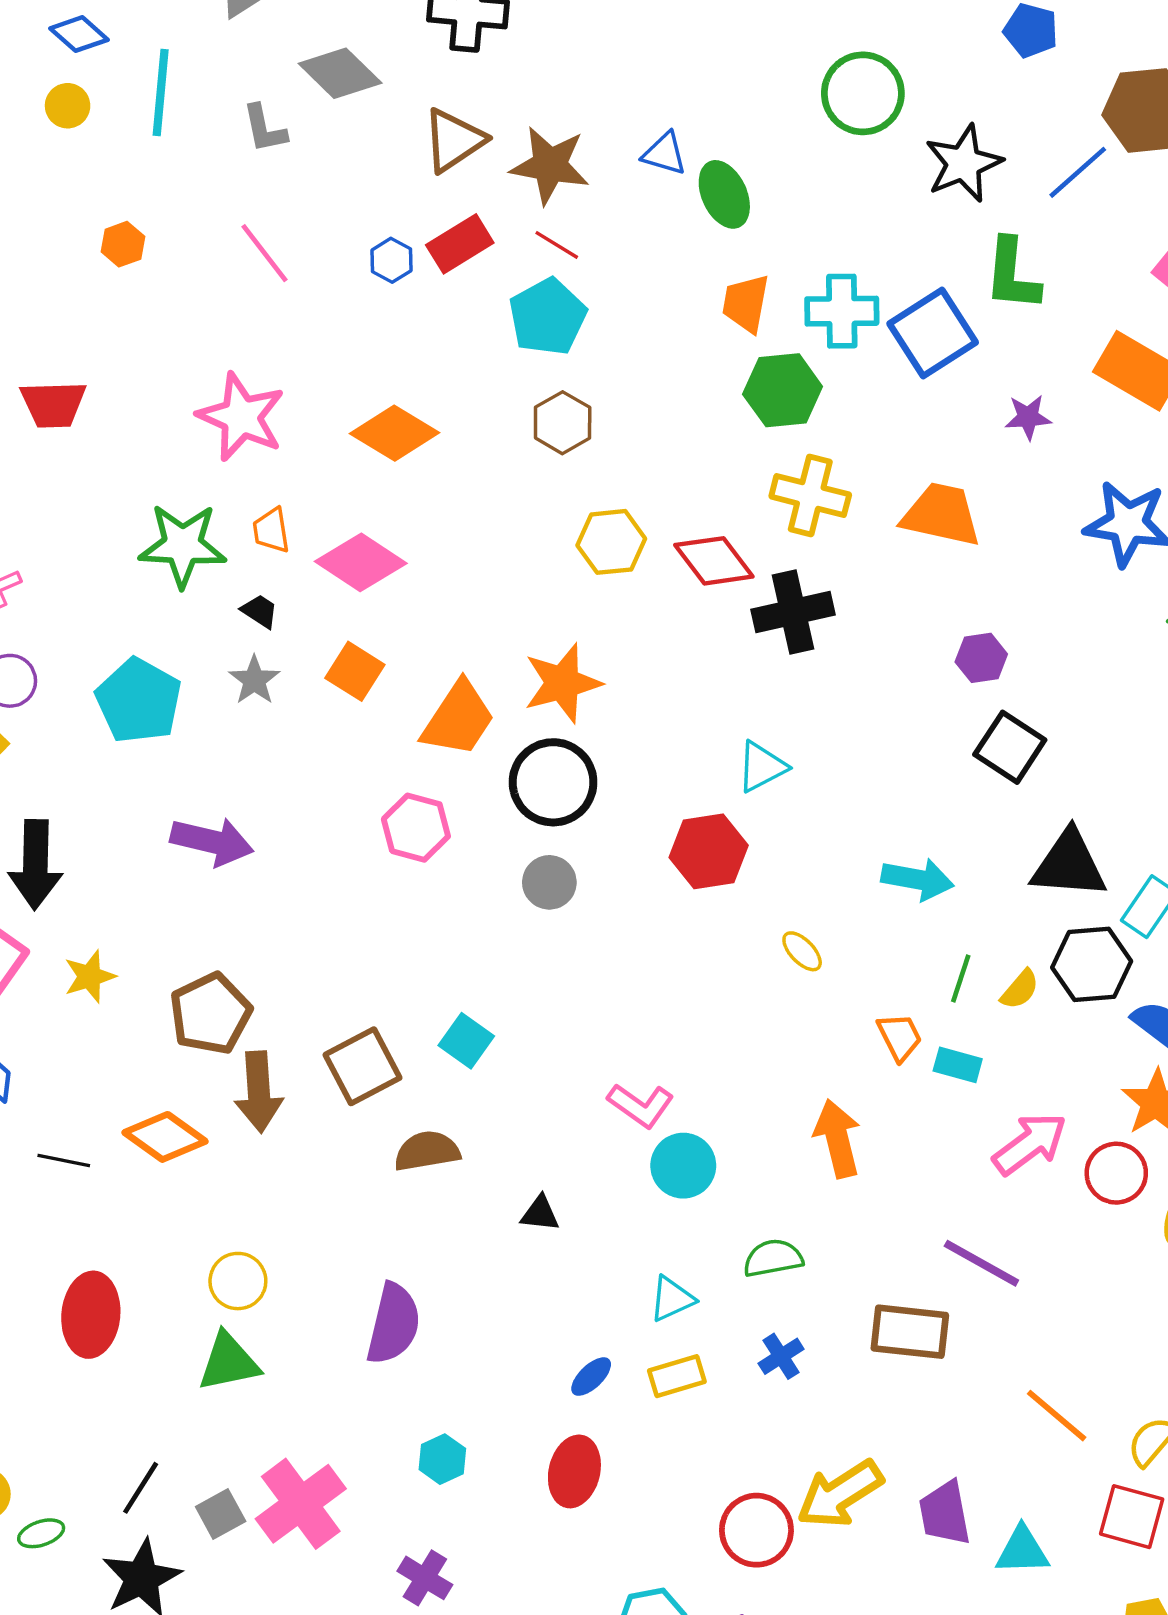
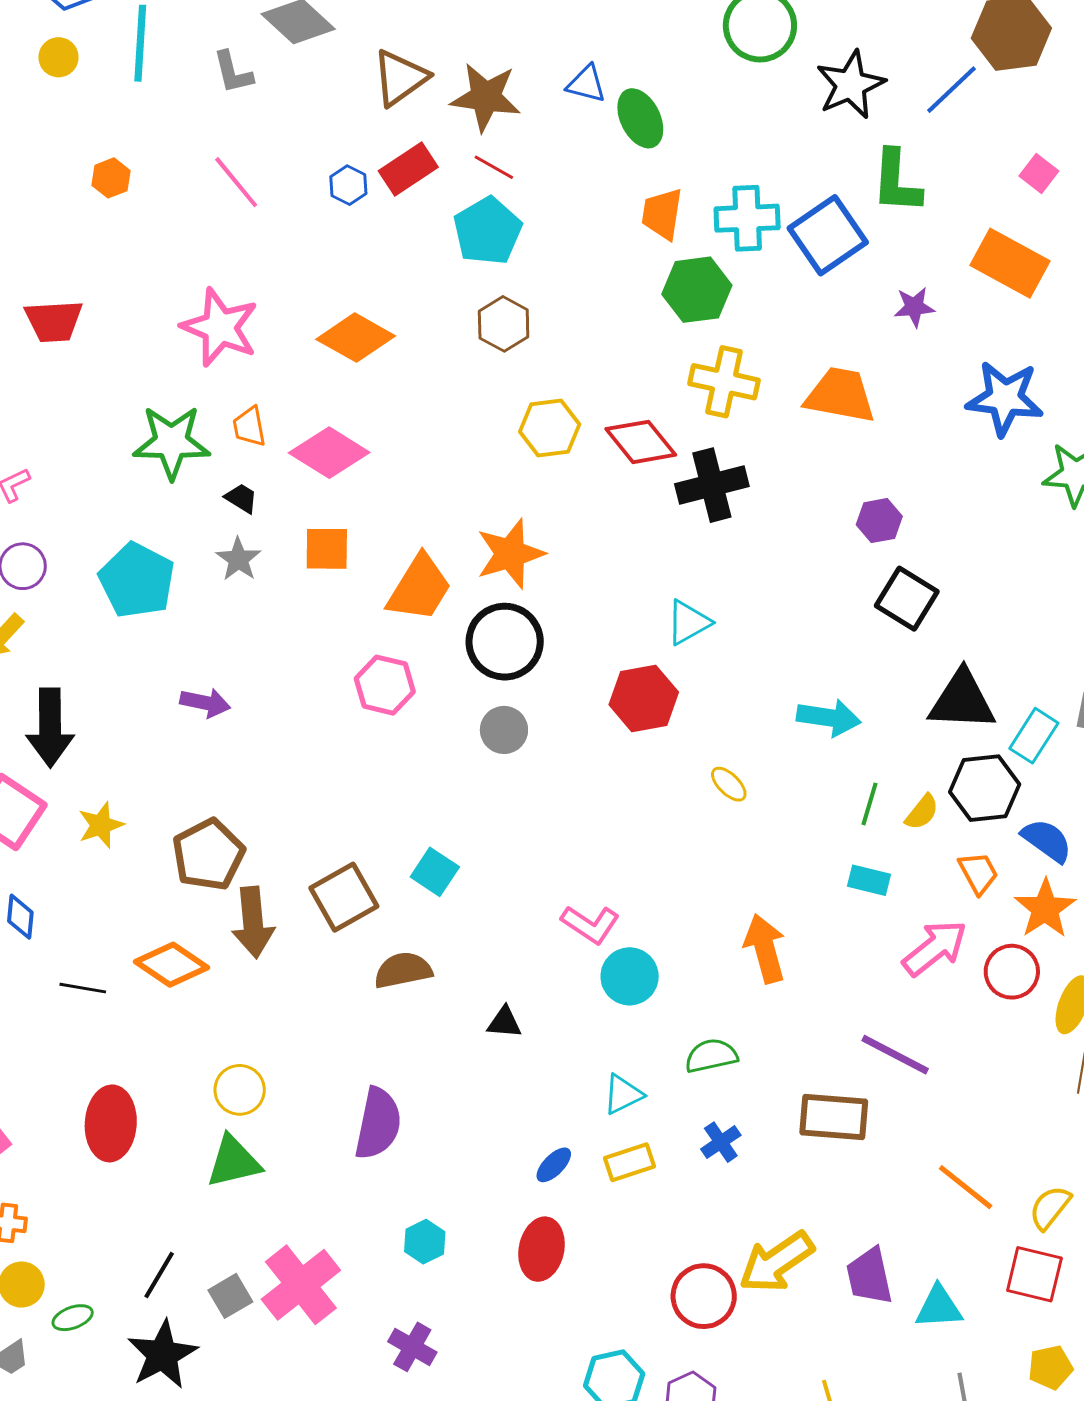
orange square: (355, 671) -> (327, 549), turned -30
purple arrow: (212, 841) -> (205, 703), size x0.7
orange trapezoid: (900, 1037) -> (978, 873), moved

